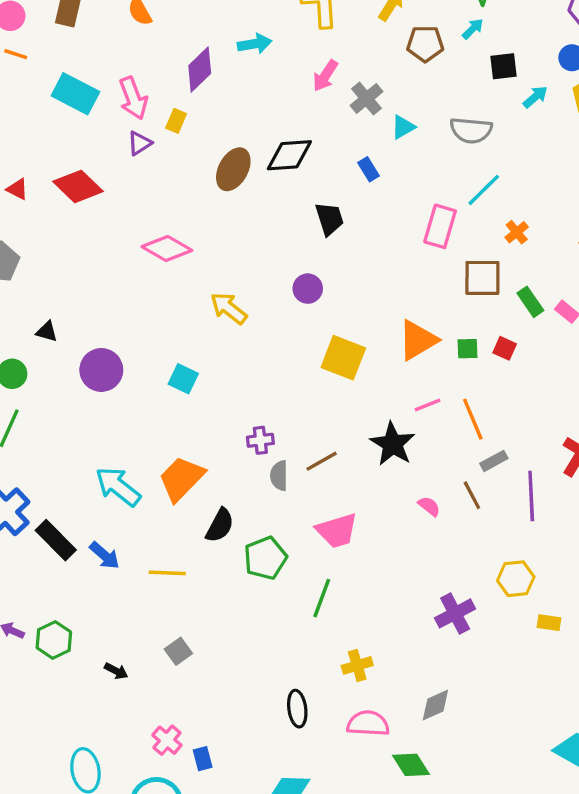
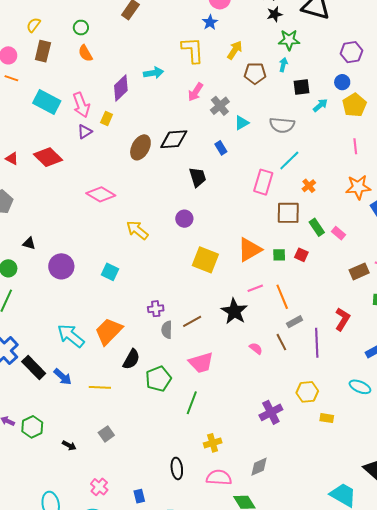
cyan arrow: (473, 29) -> (283, 65), turned -32
blue rectangle: (203, 759) -> (139, 496), moved

